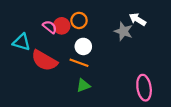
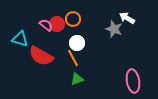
orange line: (79, 63) -> (73, 58), turned 42

